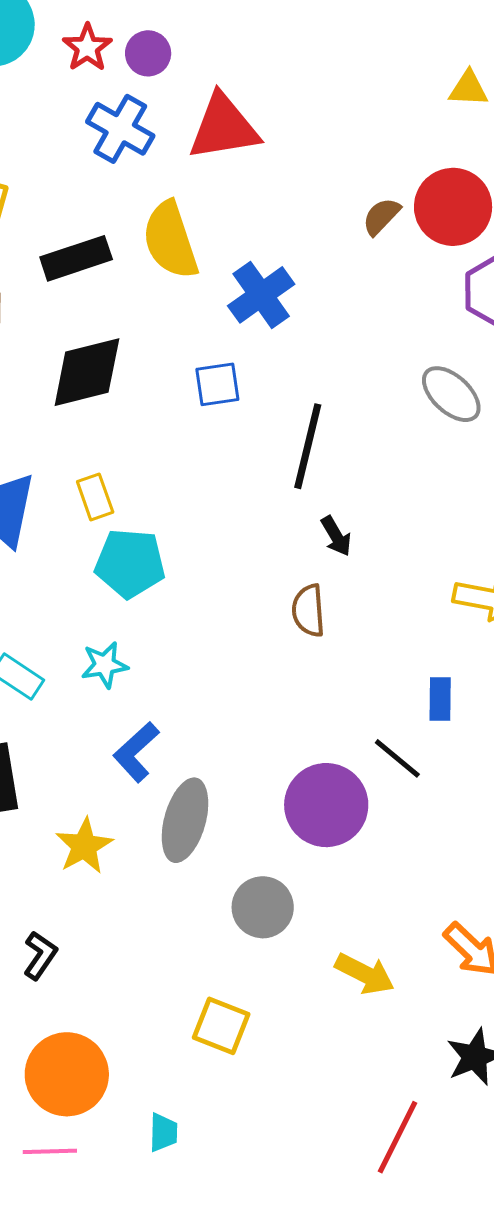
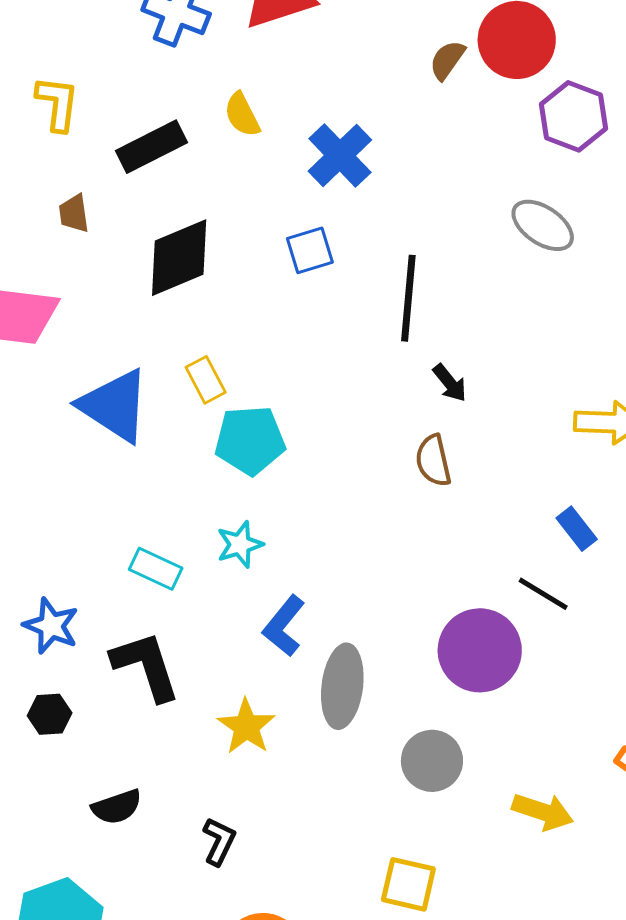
yellow semicircle: (170, 240) -> (242, 115), size x0.6
blue rectangle: (440, 699) -> (577, 529), turned -30

